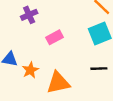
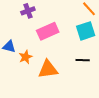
pink rectangle: (54, 37) -> (48, 31), size x1.5

